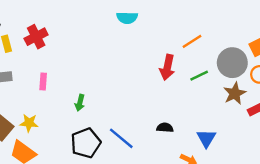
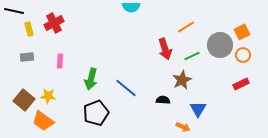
red arrow: (167, 67) -> (165, 49), turned -30
brown star: (235, 93) -> (182, 80), moved
green arrow: (80, 103) -> (91, 79), size x1.5
blue line: (121, 138) -> (126, 88), moved

